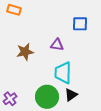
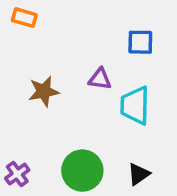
cyan trapezoid: (63, 73) -> (135, 105), moved
black triangle: (71, 95) -> (139, 174), moved

